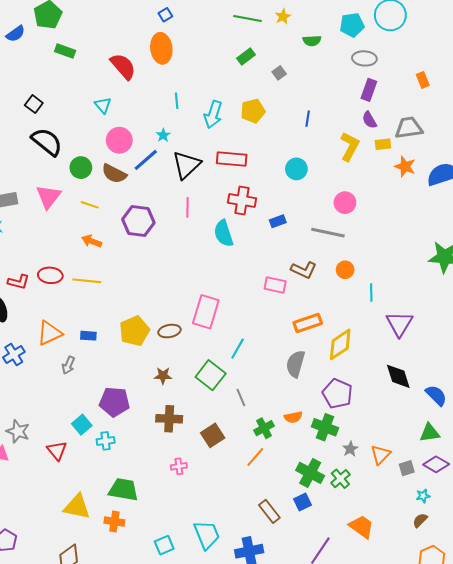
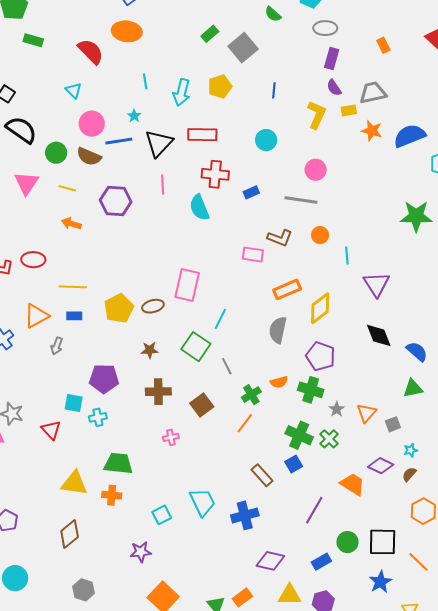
green semicircle: (312, 41) -> (273, 14), turned 48
orange ellipse: (161, 48) -> (127, 31), turned -72
gray square: (279, 73) -> (243, 48), size x2.0
blue line: (146, 160) -> (119, 141), turned 36
yellow line: (87, 281) -> (73, 287), moved
cyan square: (82, 425) -> (74, 403), turned -36
purple diamond: (436, 464) -> (381, 466), moved

